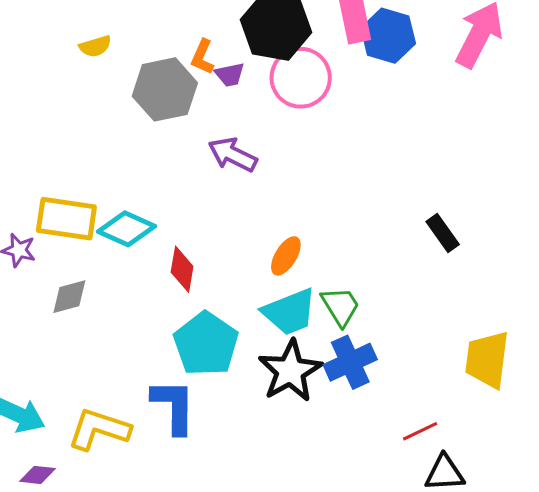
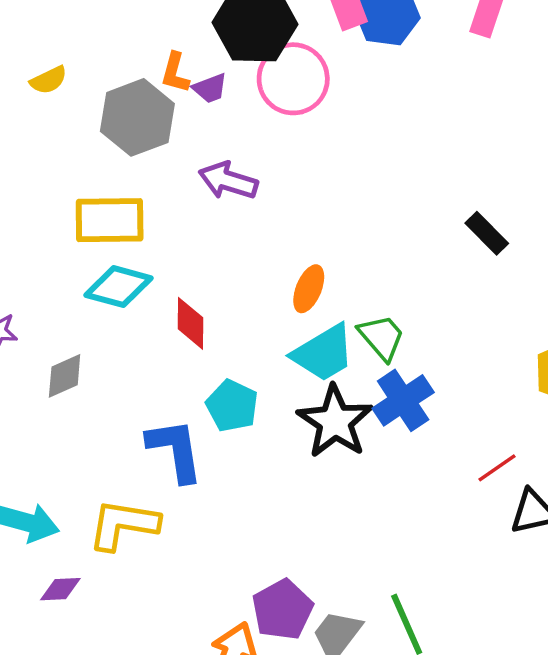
yellow rectangle: (66, 219) -> (110, 220), moved
cyan pentagon: (206, 344) -> (232, 406), size x0.7
blue L-shape: (174, 406) -> (175, 450), moved

